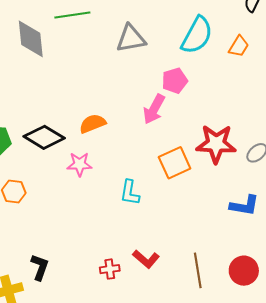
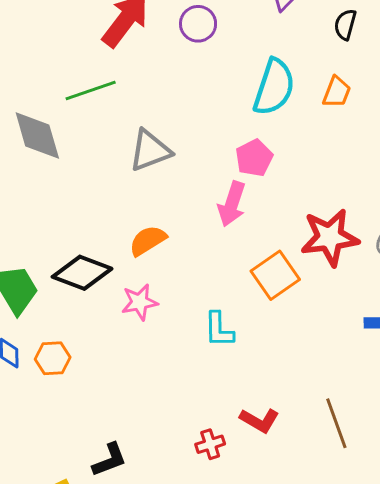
gray triangle: (131, 39) -> (150, 150), moved
black L-shape: (40, 267) -> (110, 460), turned 60

